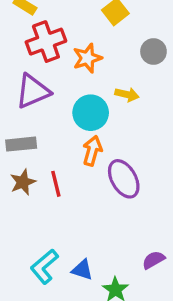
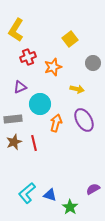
red cross: (46, 42) -> (28, 57), size x0.7
purple triangle: (33, 91) -> (20, 87), size x0.6
cyan circle: (91, 113) -> (40, 104), moved
purple ellipse: (124, 179) -> (84, 120), moved

